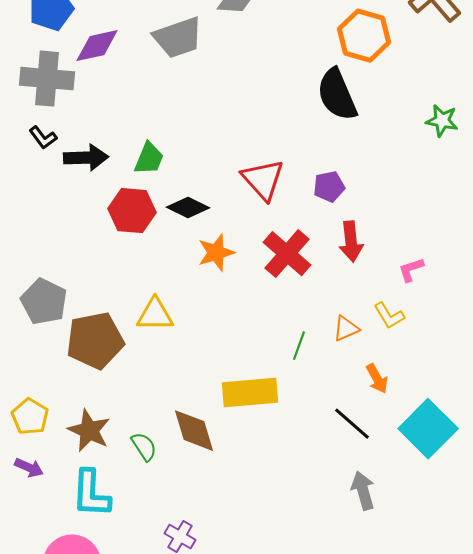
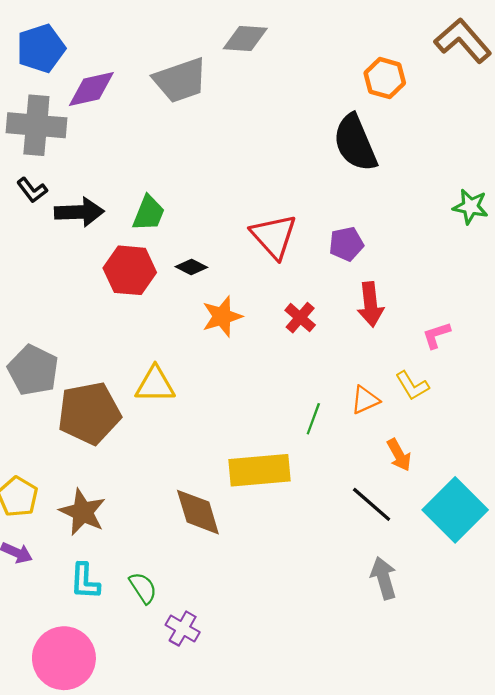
orange hexagon: (364, 36) -> (385, 78), size x0.7
green star: (442, 121) -> (470, 207), moved
black diamond: (188, 208) -> (191, 267), size x0.7
red cross: (287, 254) -> (300, 318), size x0.6
green semicircle: (144, 447) -> (143, 588), moved
cyan L-shape: (91, 494) -> (85, 581), size x0.7

